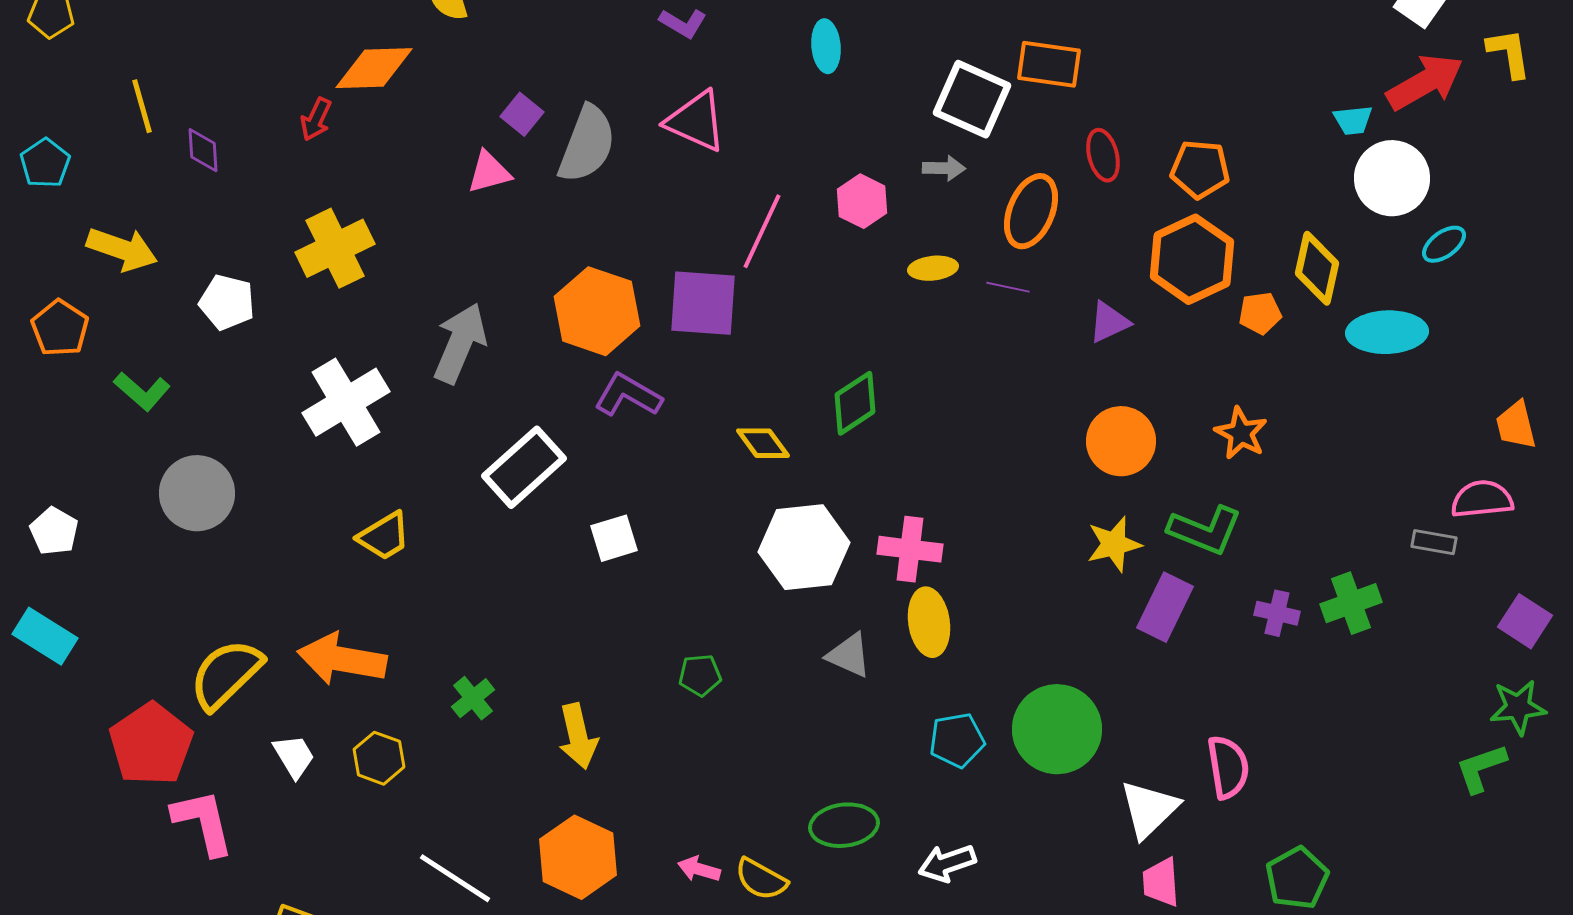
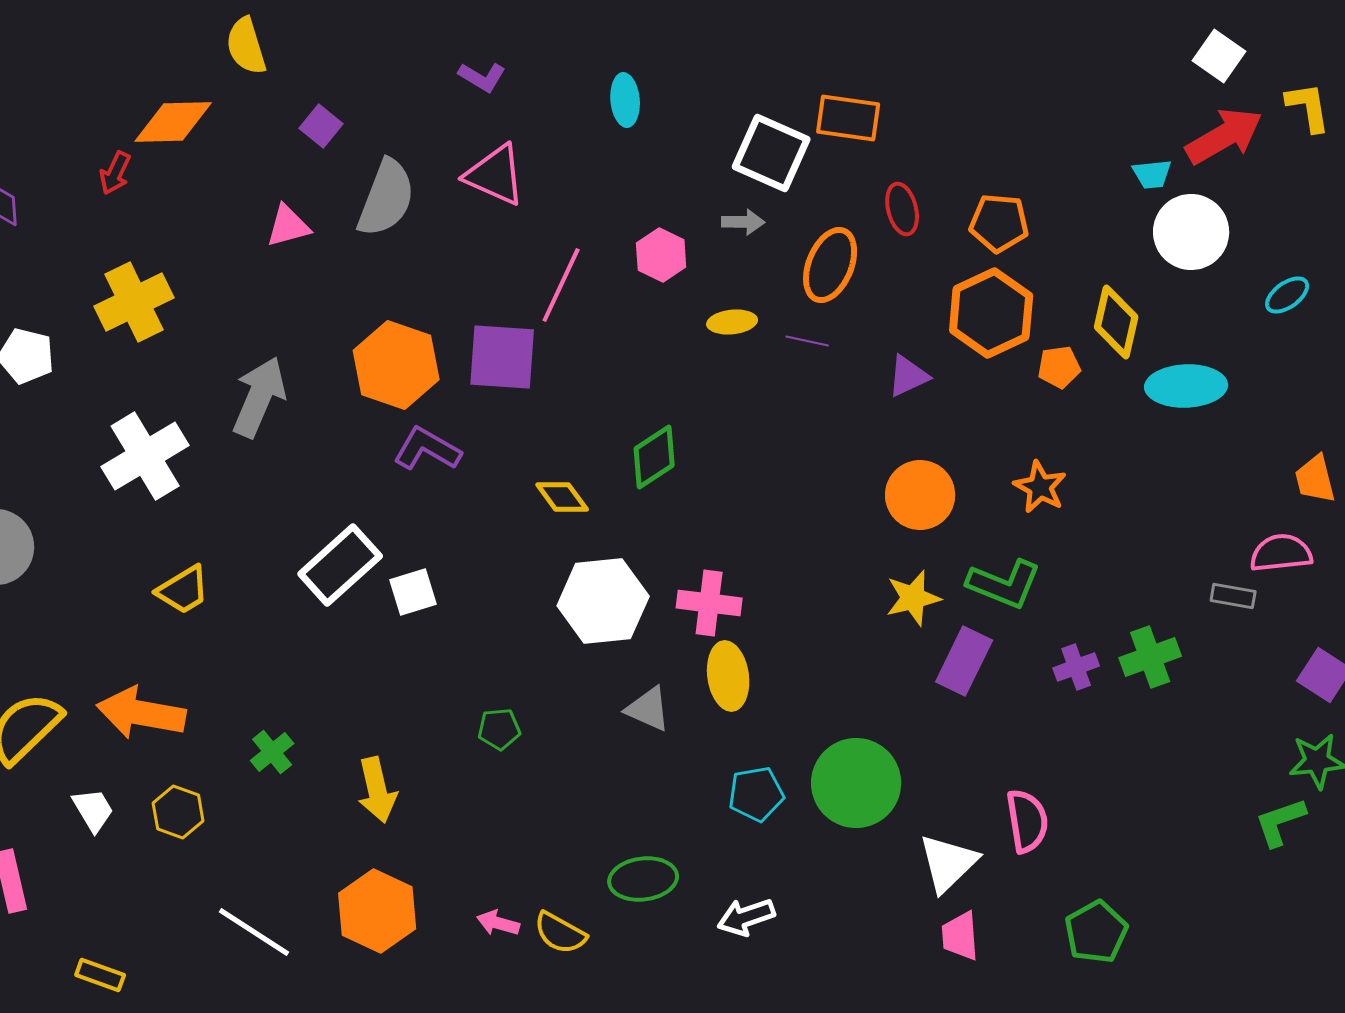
purple square: (522, 114) -> (321, 126), moved
cyan ellipse: (1444, 244) -> (1287, 295), moved
white rectangle: (524, 467) -> (340, 565), moved
purple cross: (1277, 613) -> (1076, 667), turned -33

